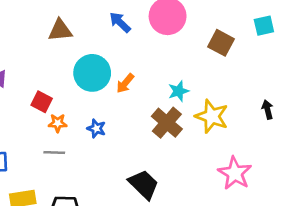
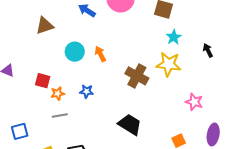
cyan circle: (92, 73) -> (75, 52), size x0.7
orange arrow: (125, 83) -> (100, 54), turned 126
cyan star: (178, 91) -> (174, 37), moved
pink star: (235, 173) -> (194, 102), size x0.7

